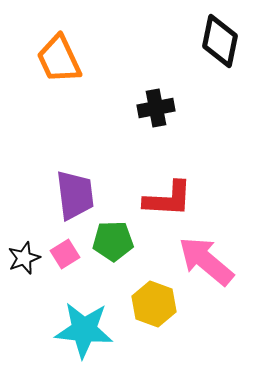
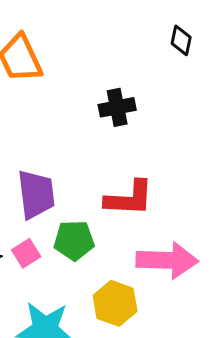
black diamond: (220, 41) -> (181, 40), size x0.6
pink arrow: (206, 261) -> (167, 260), turned 142

